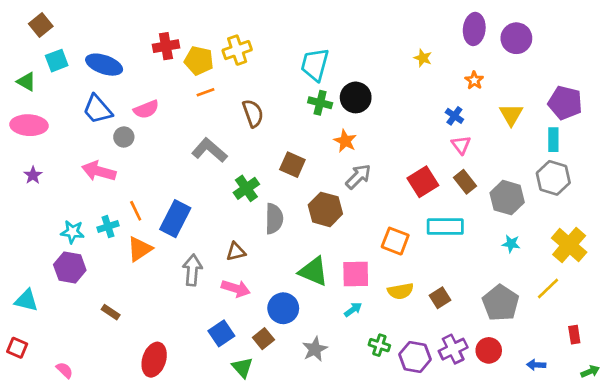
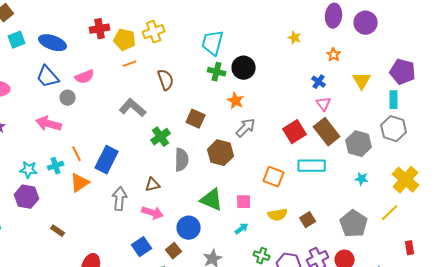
brown rectangle: (465, 182) -> (327, 132), size x1.5
pink square: (356, 274) -> (244, 202), size x0.7

